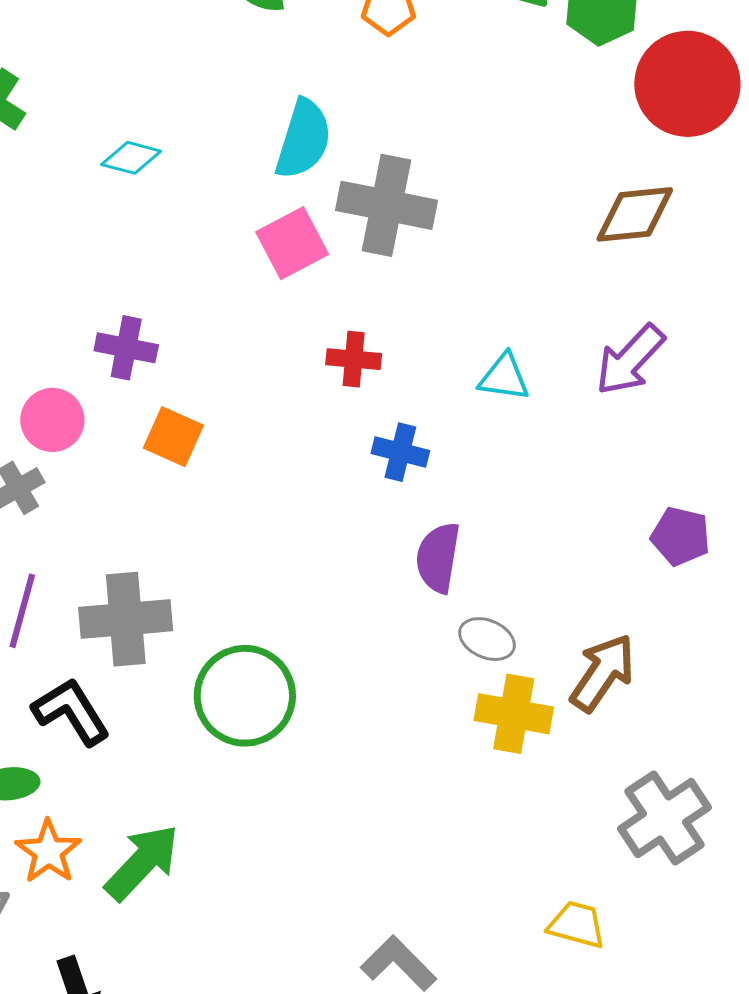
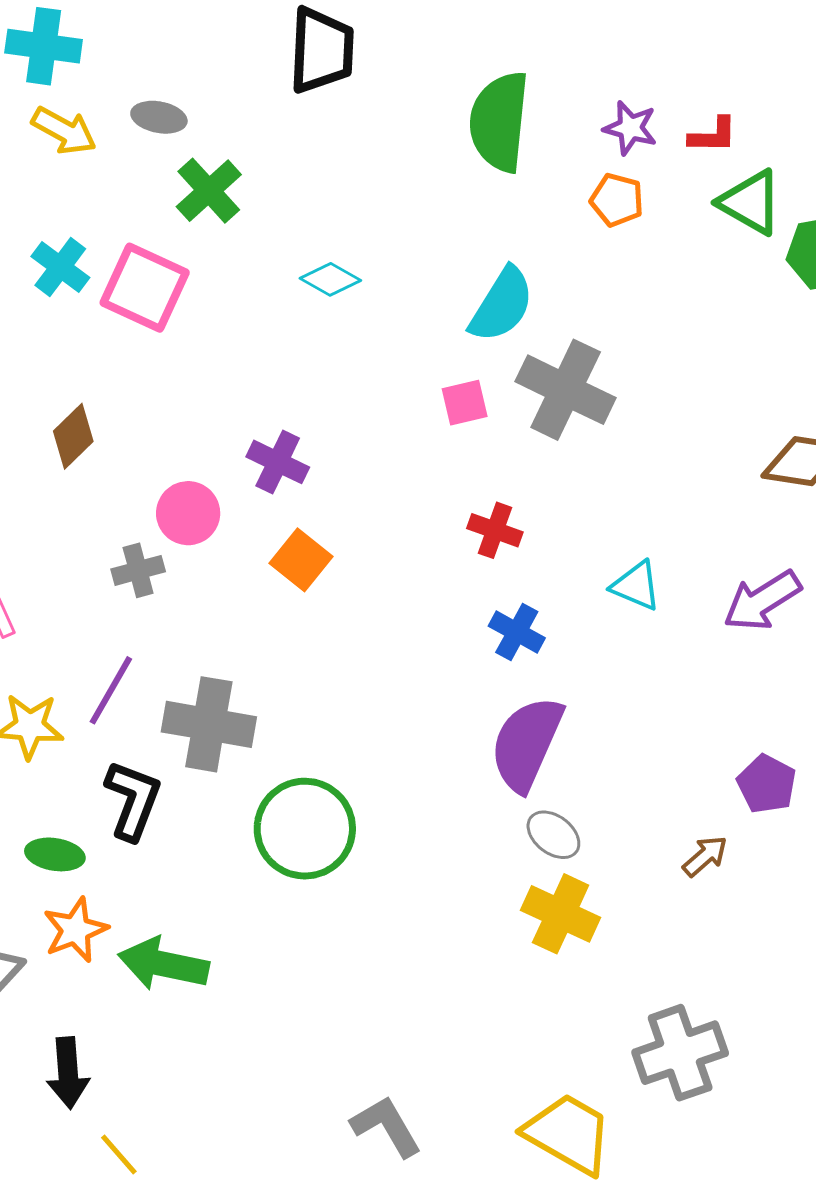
pink square: (292, 243) -> (465, 403), size x0.7
purple semicircle: (438, 558) -> (527, 744), size x1.4
brown arrow: (603, 673) -> (705, 856), moved, size x0.6
black L-shape: (71, 711) -> (133, 800), turned 38
green arrow: (142, 862) -> (163, 964), turned -136
yellow trapezoid: (577, 925) -> (568, 1134), size x1.6

